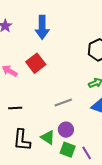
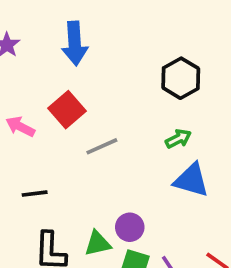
gray line: (63, 103) -> (102, 146), moved
green triangle: (48, 137) -> (98, 243), turned -42

